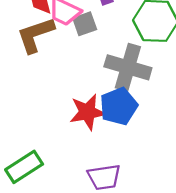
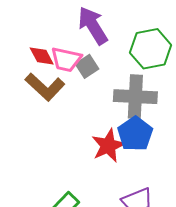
brown L-shape: (36, 35) -> (45, 87), turned -105

